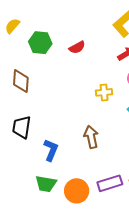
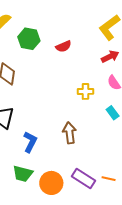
purple rectangle: (110, 183) -> (84, 178), turned 45

